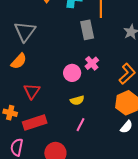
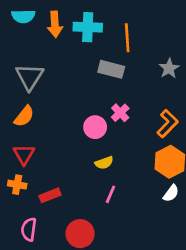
gray rectangle: (87, 30) -> (111, 69), turned -60
red triangle: (32, 91) -> (24, 154), moved
red rectangle: (35, 122) -> (50, 195), size x0.7

